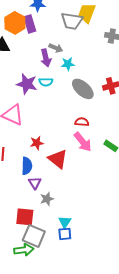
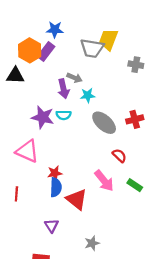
purple rectangle: (30, 24) -> (46, 51), turned 54
red semicircle: (82, 122) -> (119, 156), moved, turned 40
red star: (37, 143) -> (55, 173), moved
blue semicircle: (27, 166) -> (56, 187), moved
gray star: (47, 199) -> (92, 243), moved

